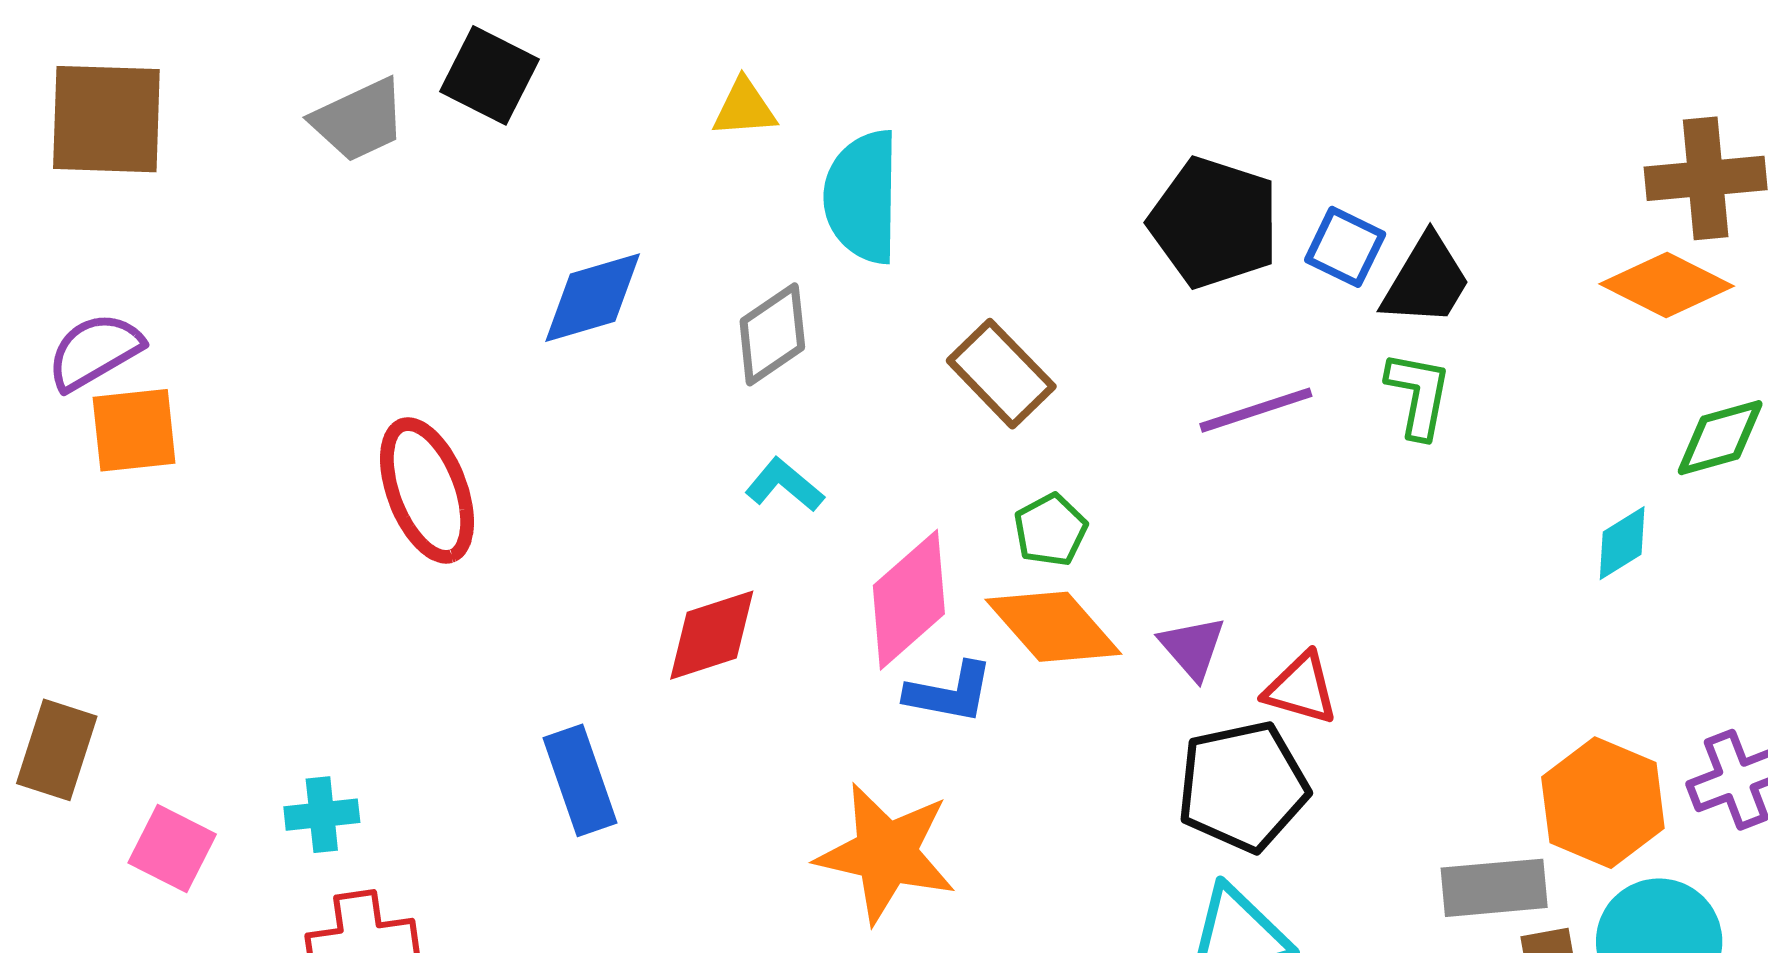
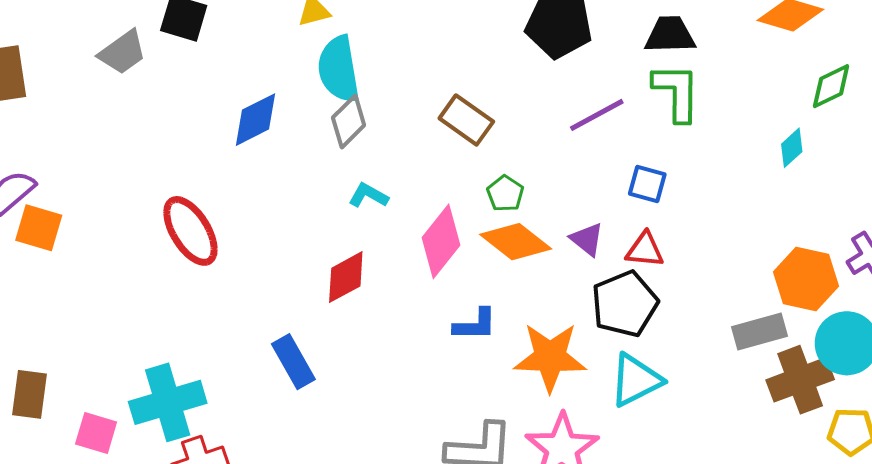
cyan semicircle: (862, 197) -> (339, 69), moved
blue square: (1345, 247) -> (647, 184), moved
black trapezoid: (1426, 281) -> (670, 35), turned -112
green L-shape: (1418, 395) -> (677, 92), size x1.4
orange square: (134, 430) -> (39, 228), turned 33
blue L-shape: (950, 693) -> (475, 325), moved
cyan cross: (322, 815) -> (168, 402), size x2.0
orange star: (886, 853) -> (550, 357), moved

